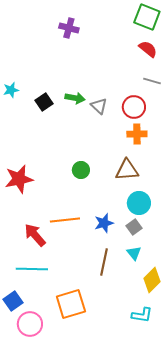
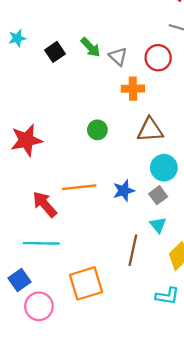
green arrow: (75, 98) -> (91, 47), turned 36
orange cross: (137, 134) -> (133, 89), moved
brown line: (104, 262) -> (133, 250), moved

